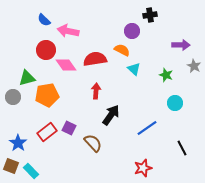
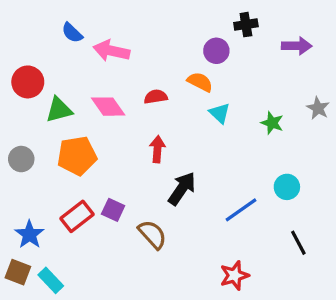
purple arrow: (181, 45) -> (297, 46), moved
red circle: (46, 50) -> (28, 82), moved
red semicircle: (95, 59) -> (156, 97), size x0.6
green triangle: (27, 78) -> (59, 110), moved
cyan circle: (175, 103) -> (287, 187), moved

